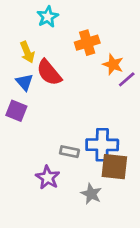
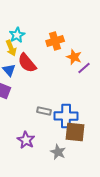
cyan star: (48, 17) -> (17, 35), moved
gray rectangle: (69, 152) -> (44, 111), moved

